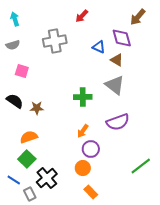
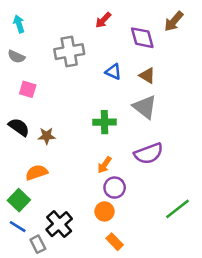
purple diamond: (122, 38) -> (142, 38), moved
gray semicircle: (13, 45) -> (16, 57), turned 40
blue triangle: (99, 47) -> (113, 72), moved
green square: (27, 159) -> (19, 200), moved

